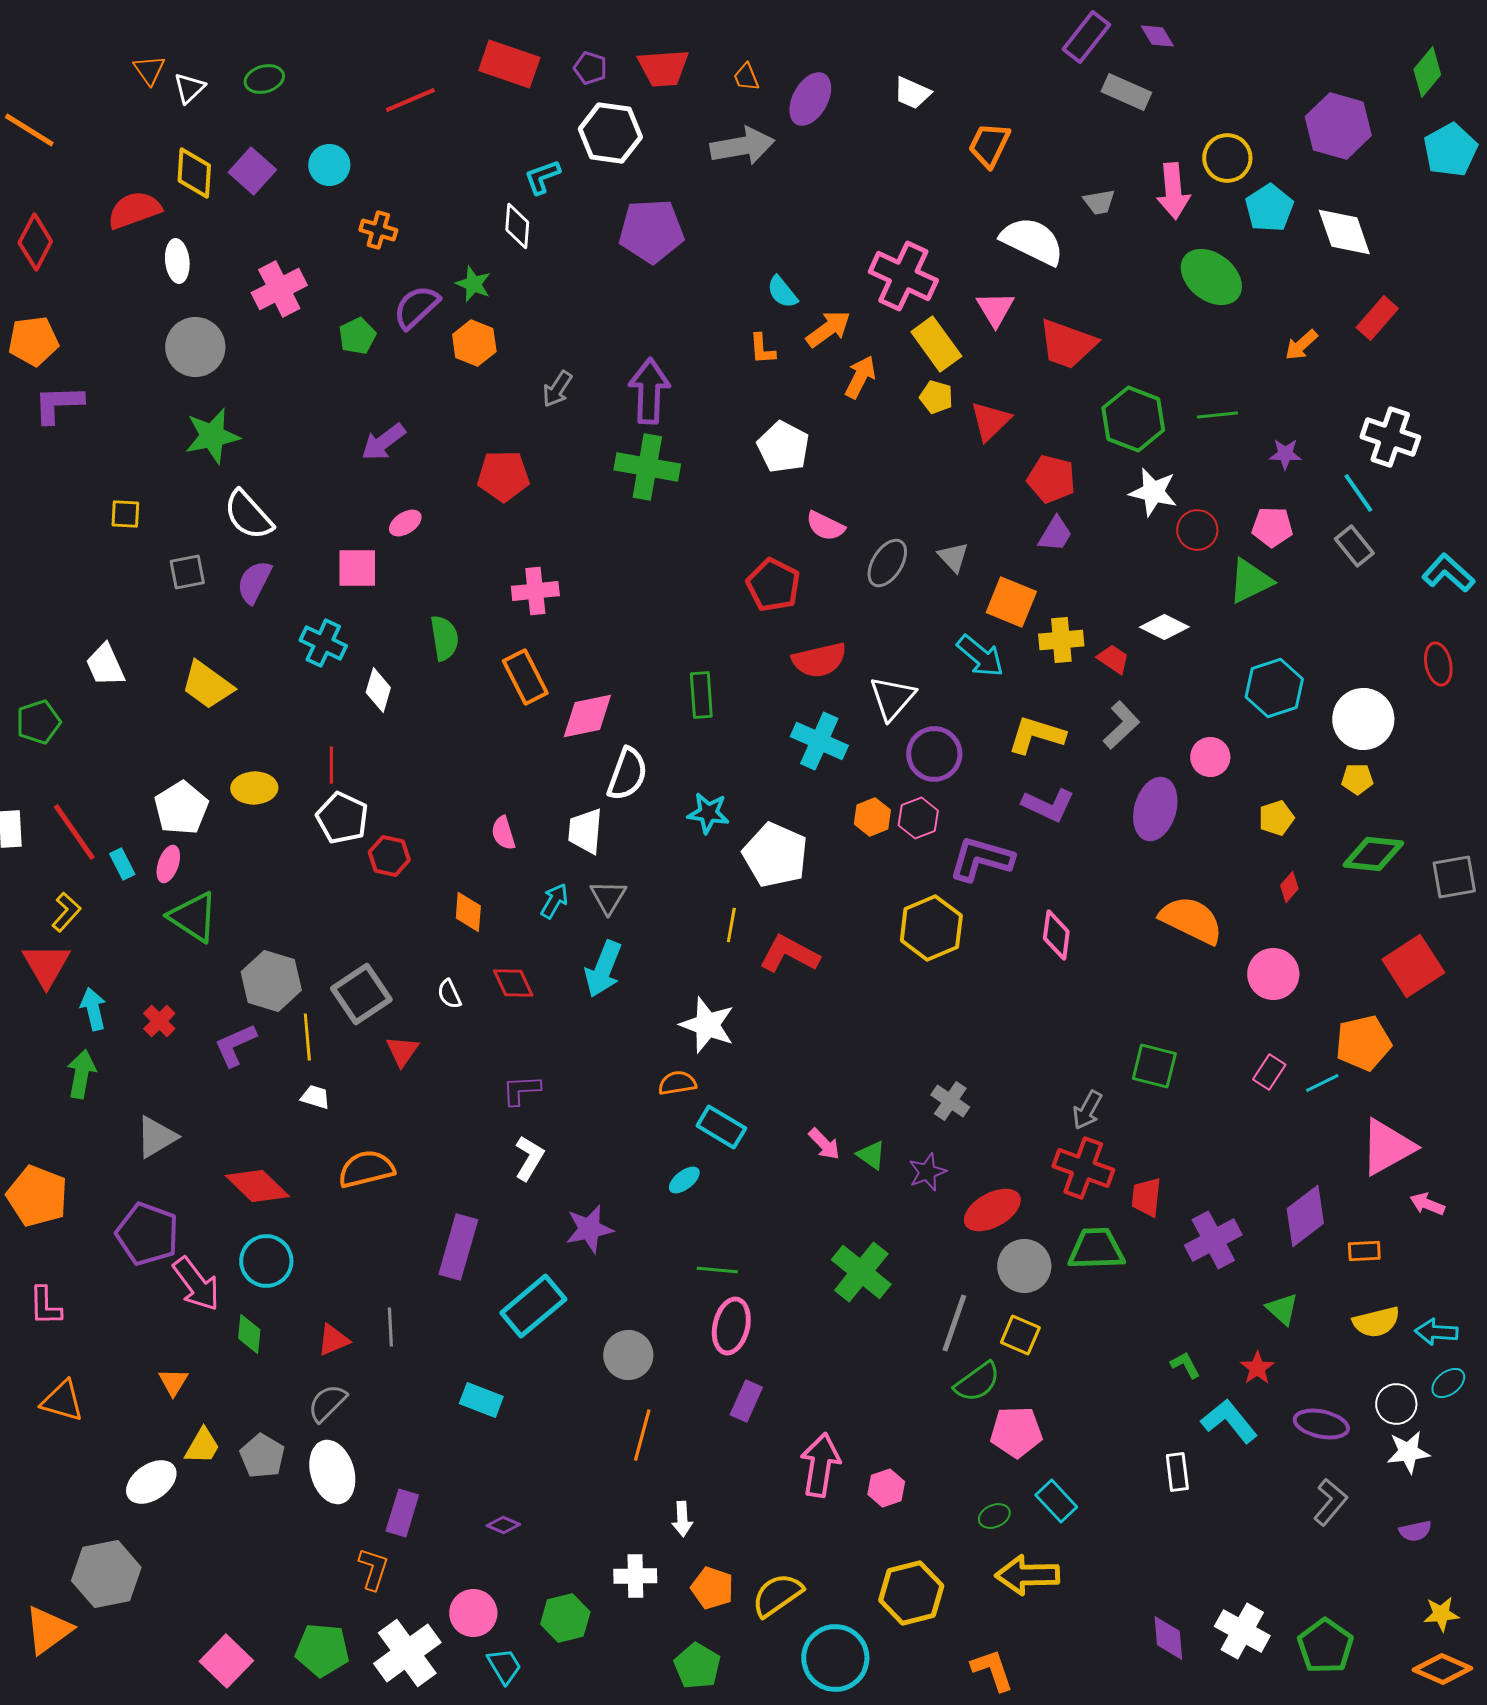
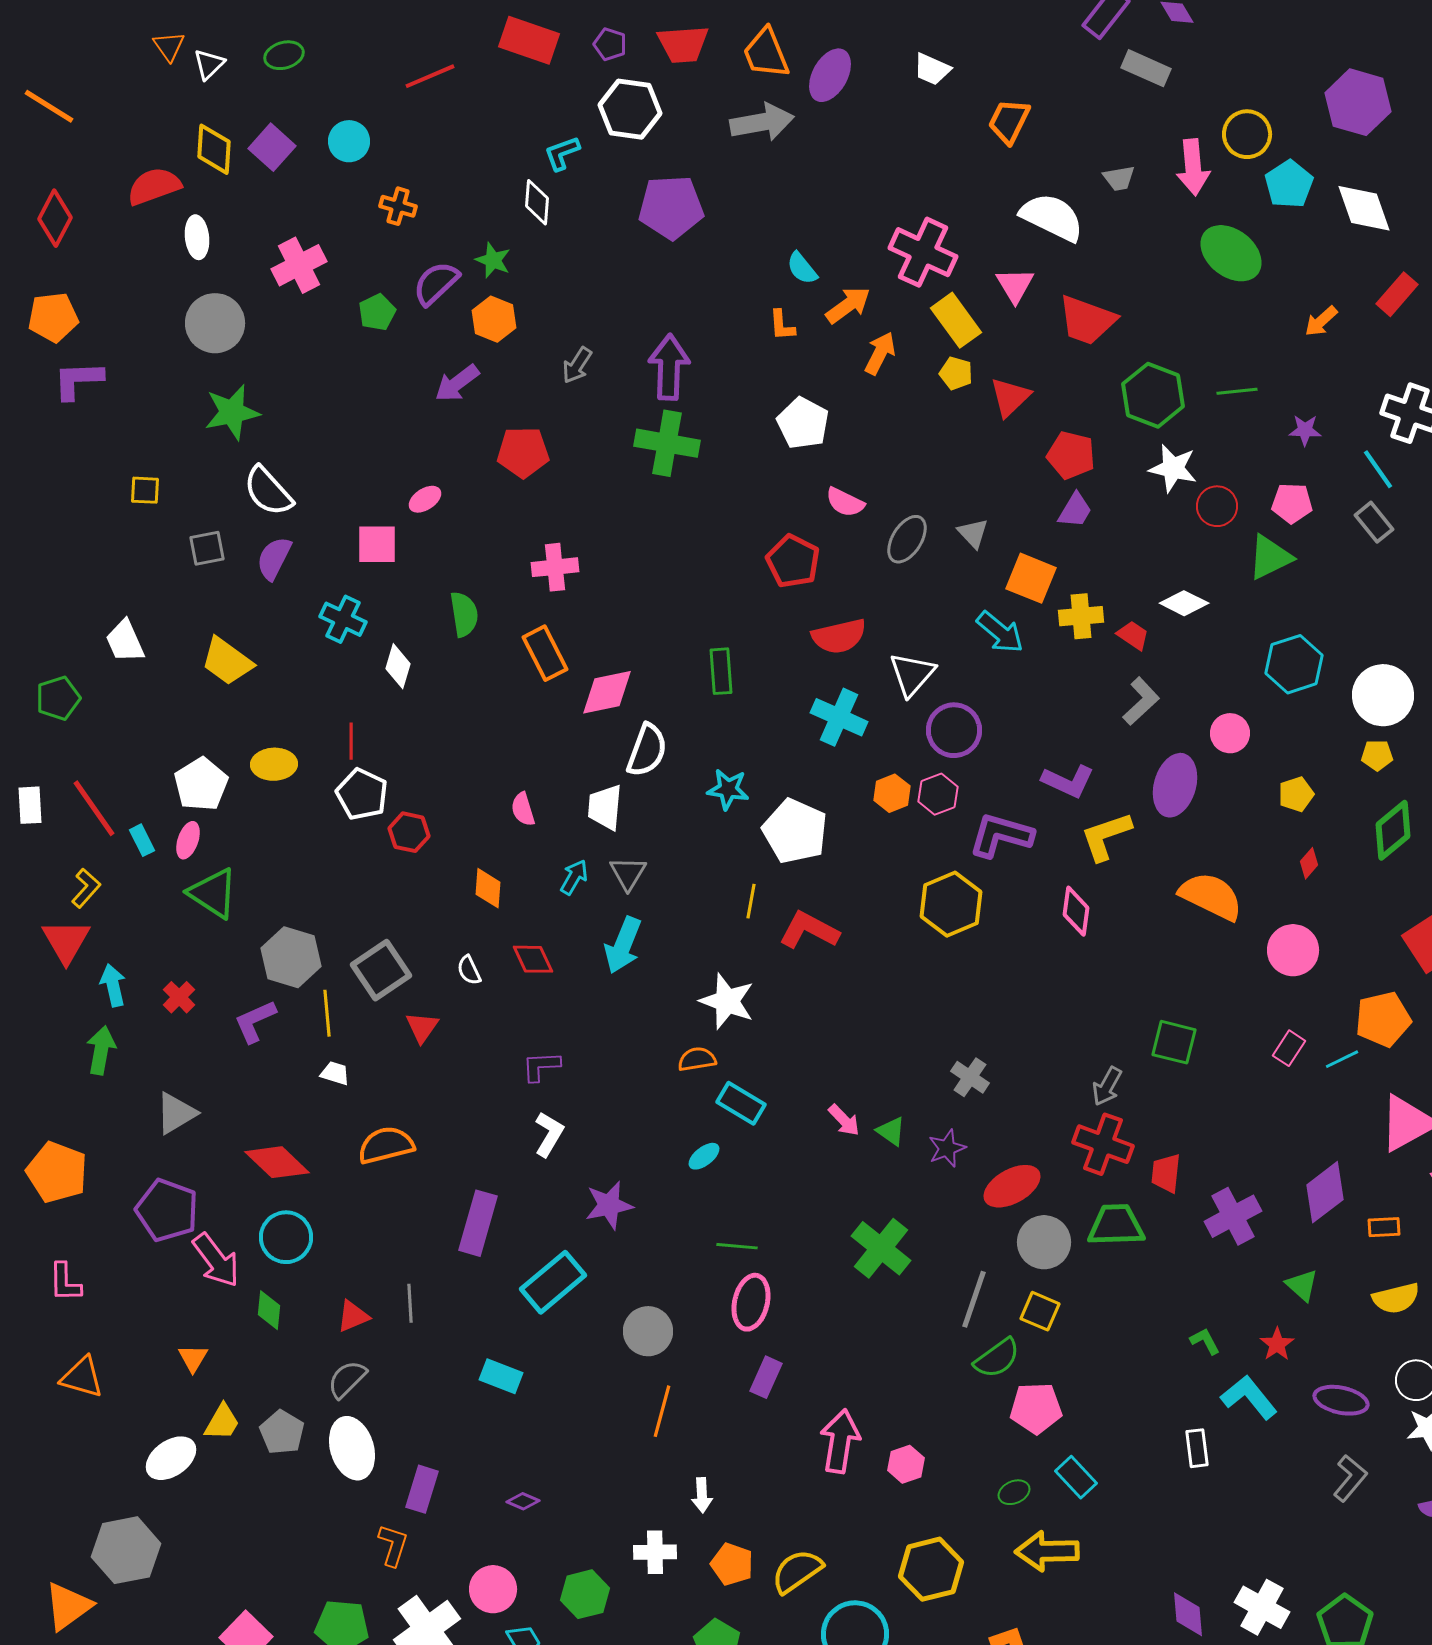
orange trapezoid: (746, 77) -> (766, 53), size x1.8
purple arrow: (383, 442) -> (457, 383), moved
yellow L-shape: (1036, 735) -> (1106, 836), moved, turned -36
green diamond: (1373, 854) -> (1393, 830), turned -46

